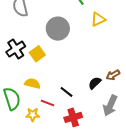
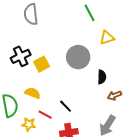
gray circle: (58, 29) -> (78, 57), moved
black semicircle: (95, 83) -> (102, 77), moved, turned 128

